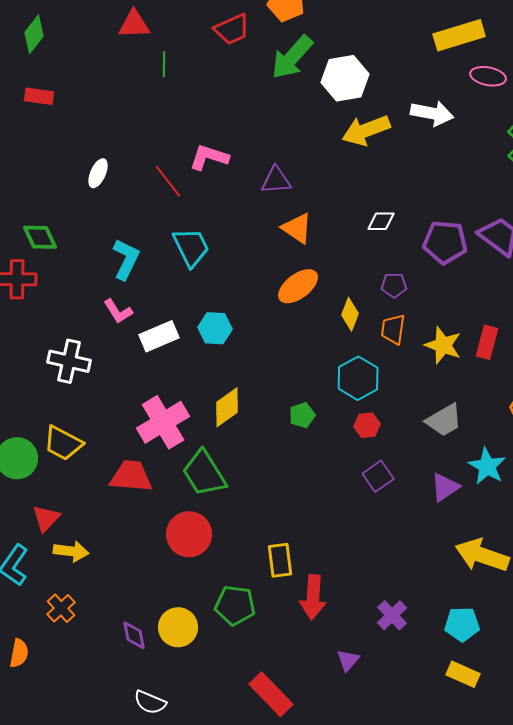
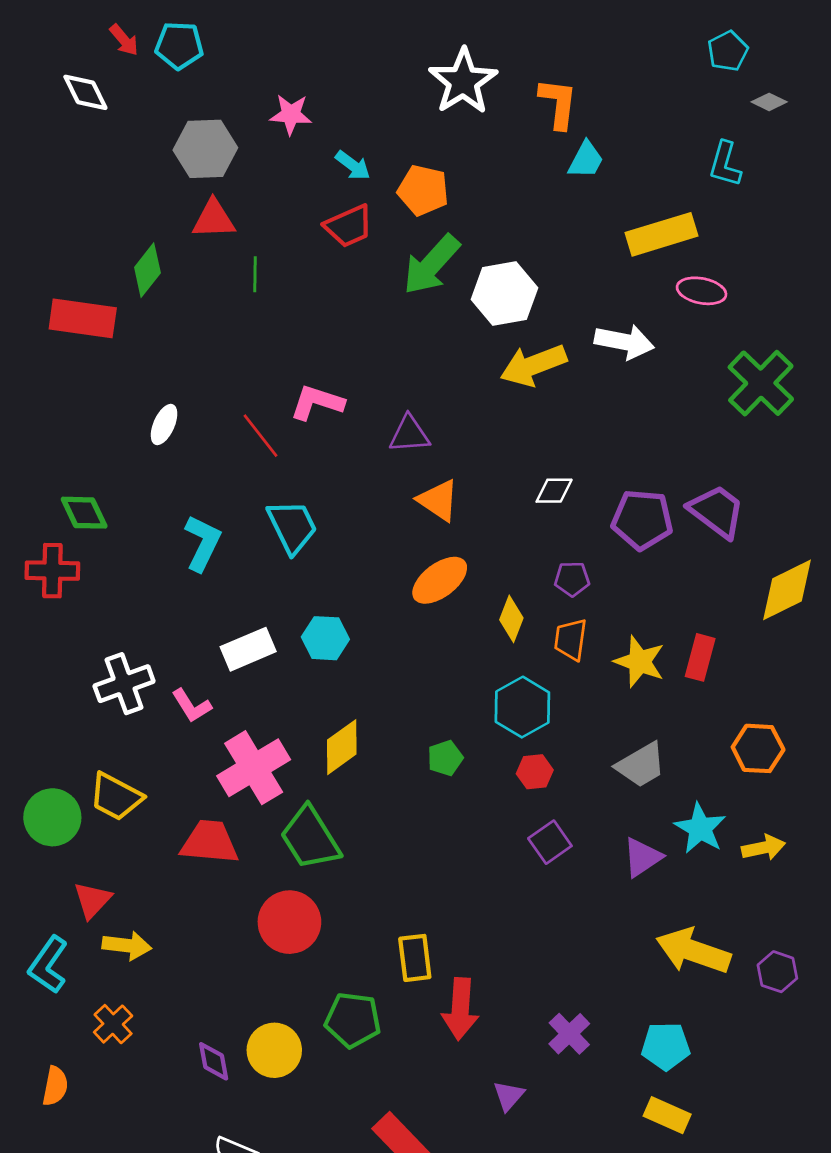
green diamond: (34, 34) -> (147, 270), moved
red rectangle: (39, 96) -> (83, 318), size x1.6
pink L-shape: (118, 311) -> (192, 706), moved
white cross: (69, 361) -> (124, 684), turned -33

